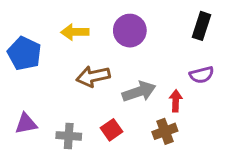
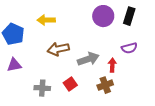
purple circle: (130, 31) -> (103, 16), moved
purple triangle: (26, 124) -> (14, 65), moved

